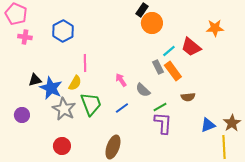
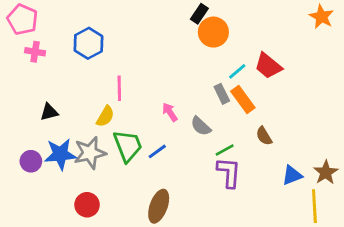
orange star: (215, 28) -> (321, 17), moved, turned 30
blue star: (51, 88) -> (60, 154), moved, turned -30
brown semicircle: (188, 97) -> (264, 136), turned 64
blue line: (122, 108) -> (157, 151), moved
gray star: (64, 109) -> (90, 153), turned 30

